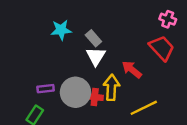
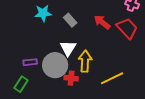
white triangle: (96, 56) -> (68, 48), moved
red arrow: (132, 69) -> (102, 22), moved
red cross: (95, 97) -> (71, 78), moved

